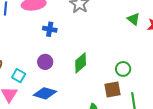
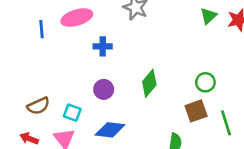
green triangle: (134, 19) -> (208, 16), turned 48

